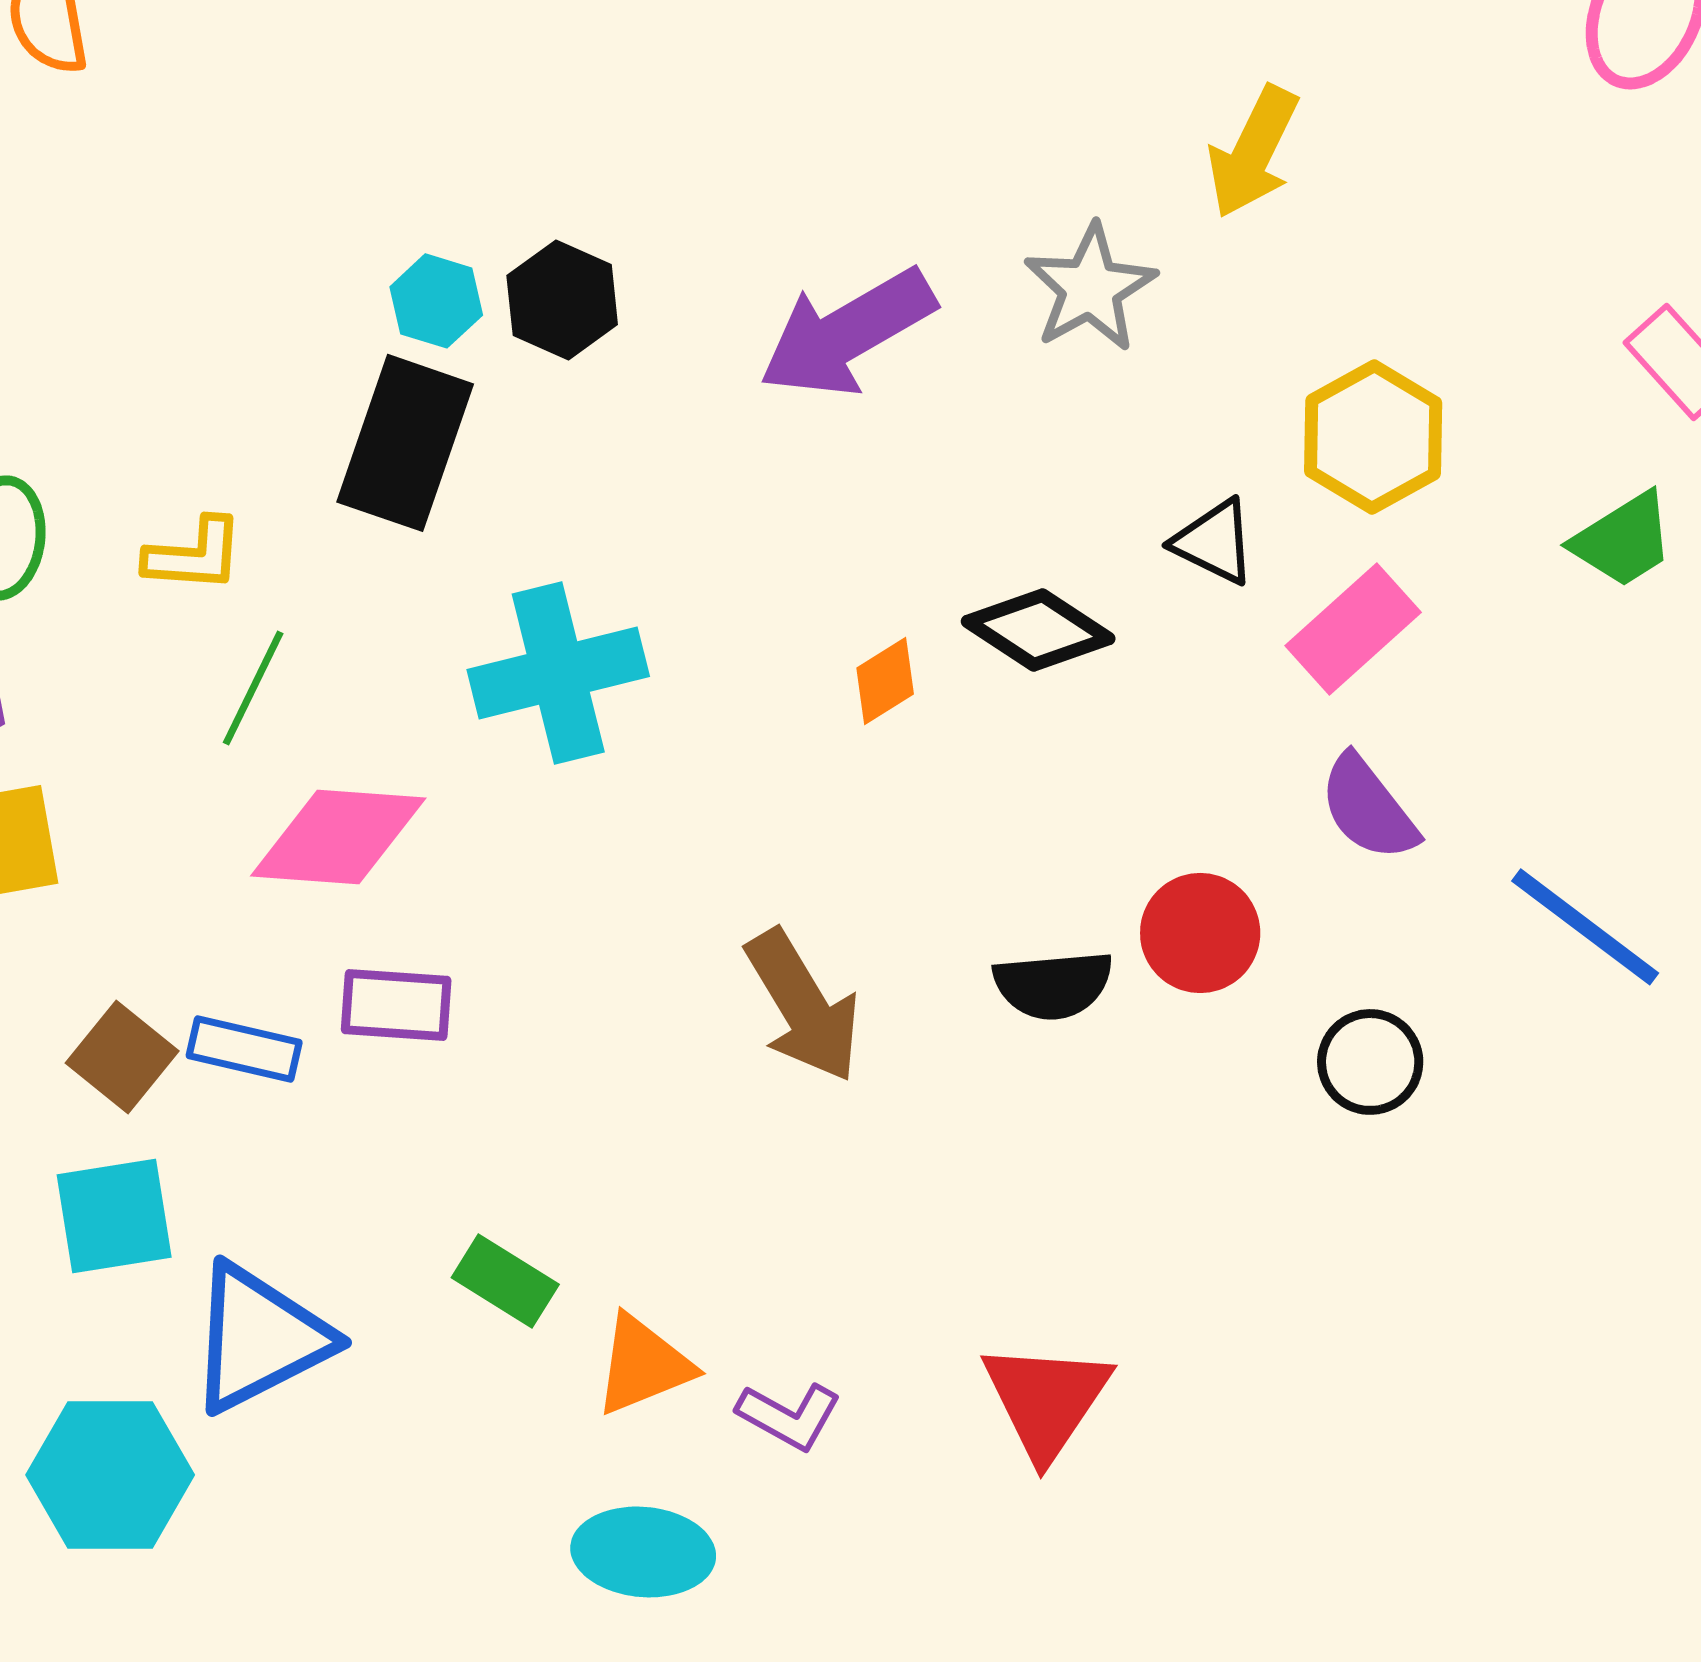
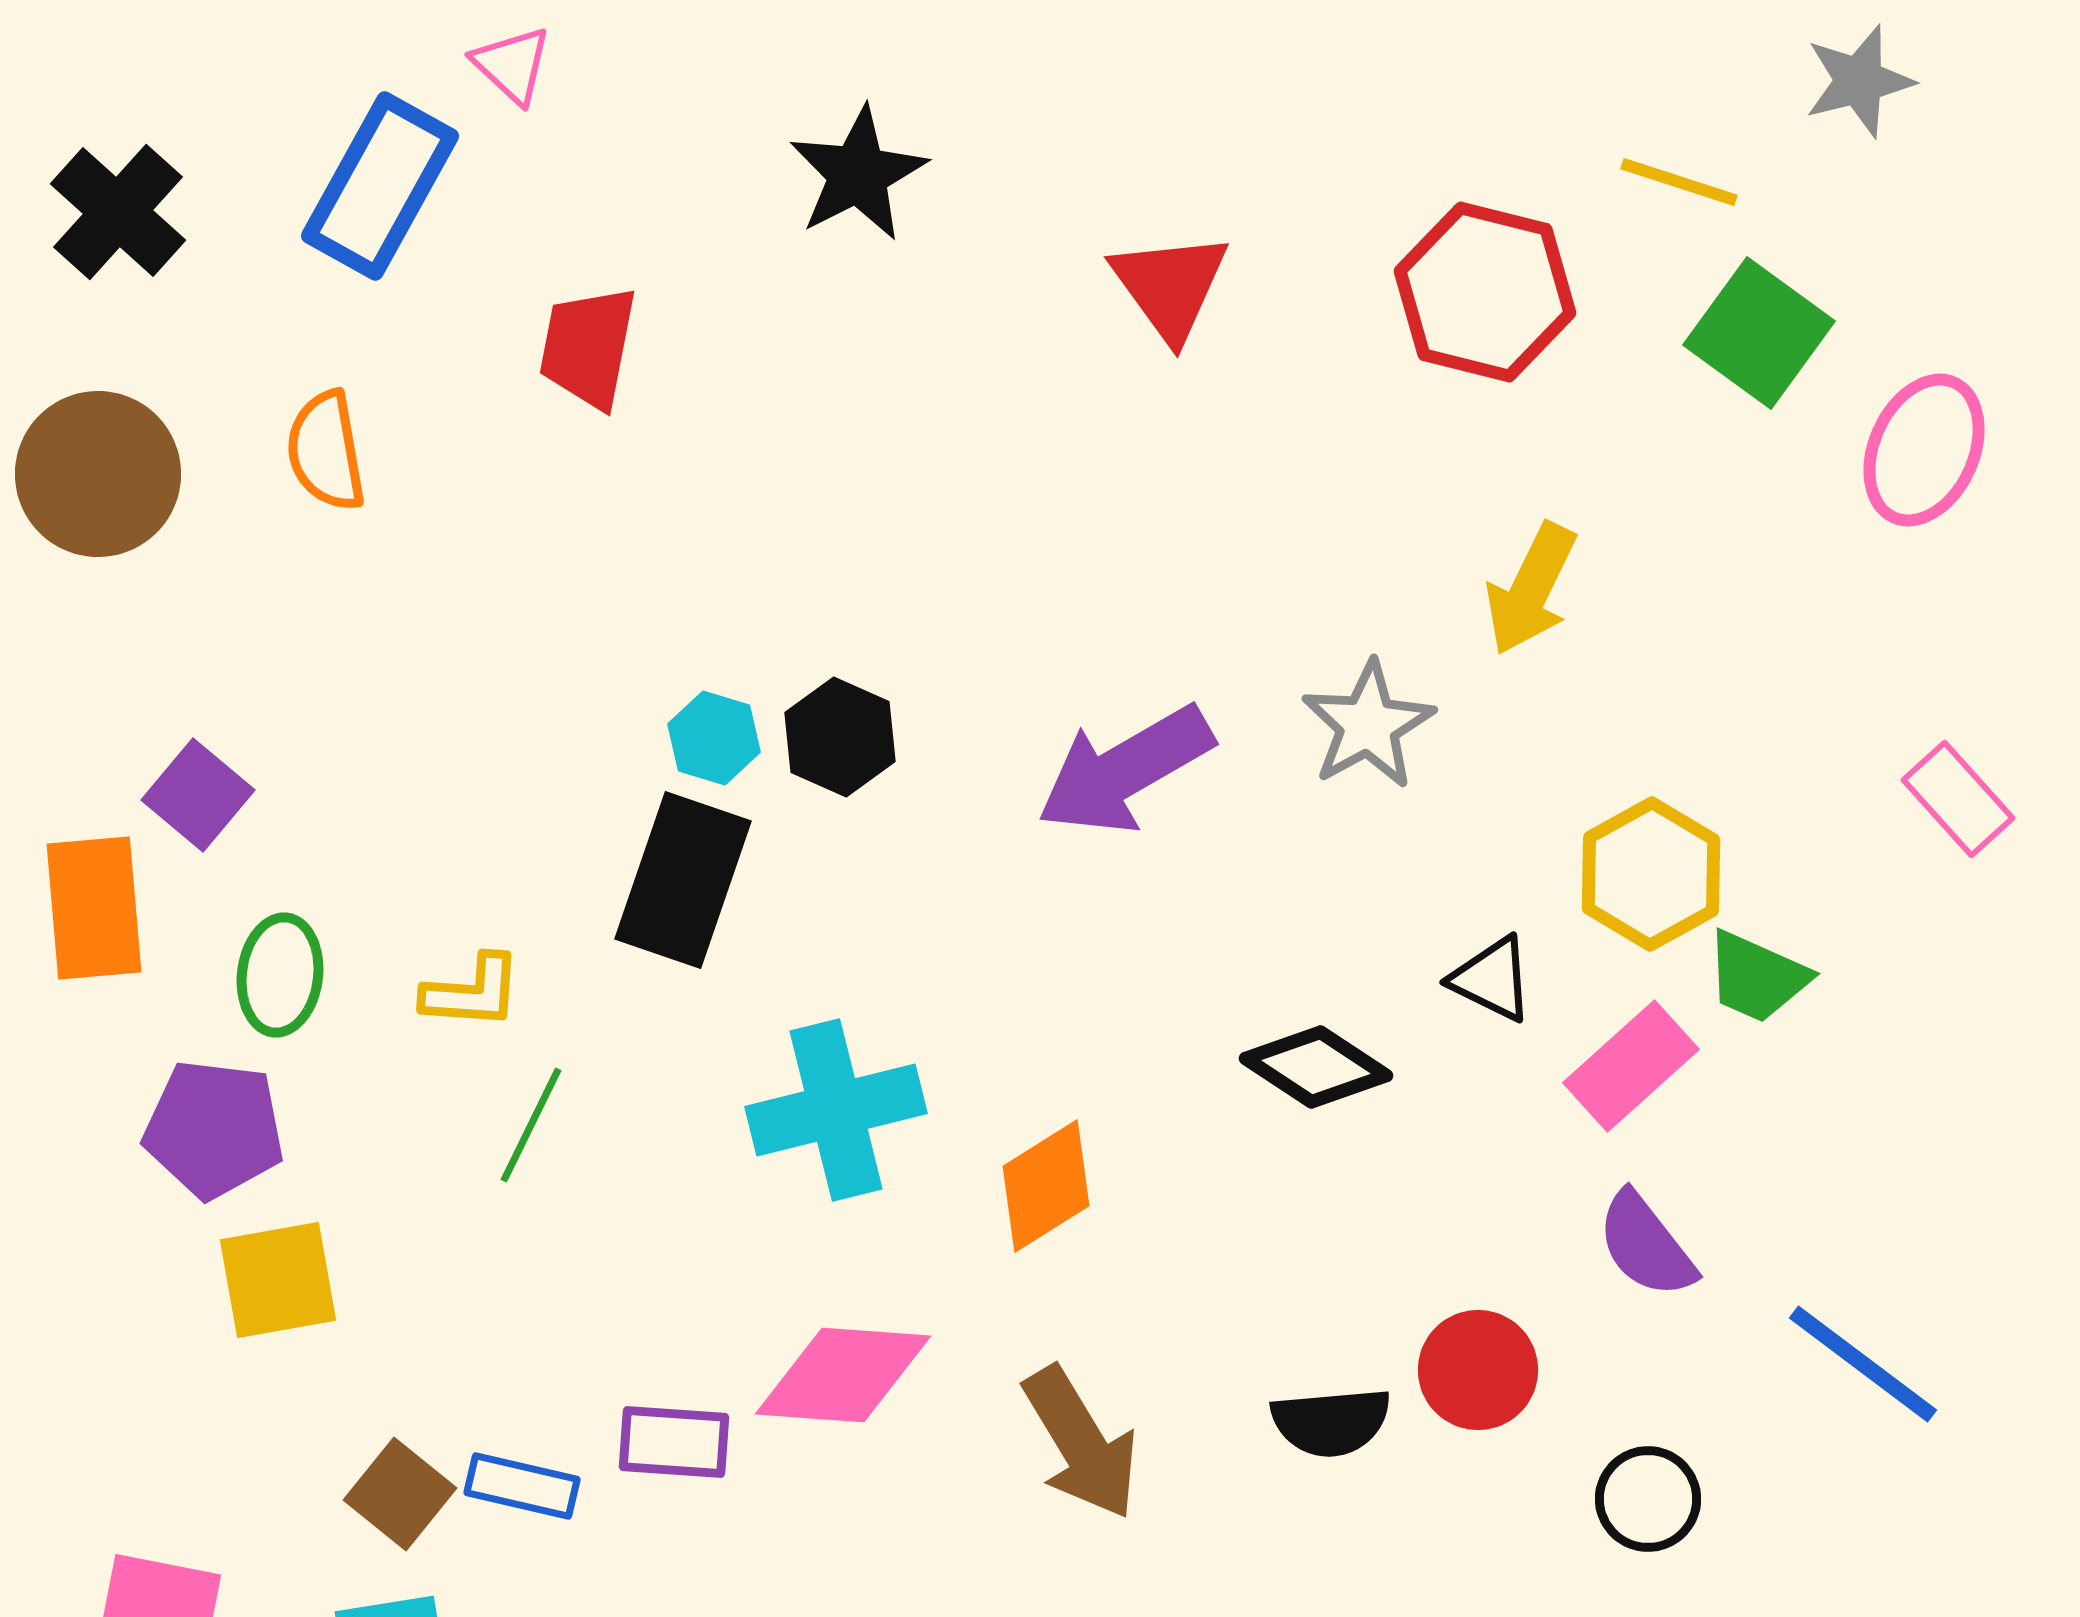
green trapezoid: (1623, 540) -> (1757, 977), moved, turned 56
orange diamond: (885, 681) -> (1046, 1186), moved, size x1.5
pink diamond: (338, 837) -> (843, 1375), moved

